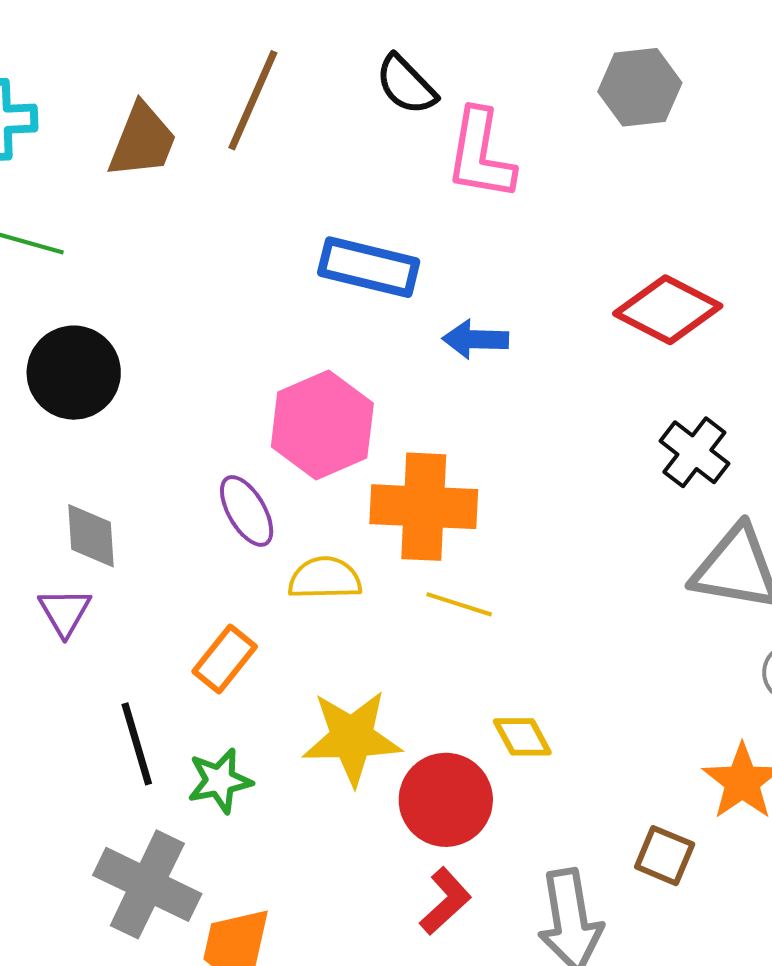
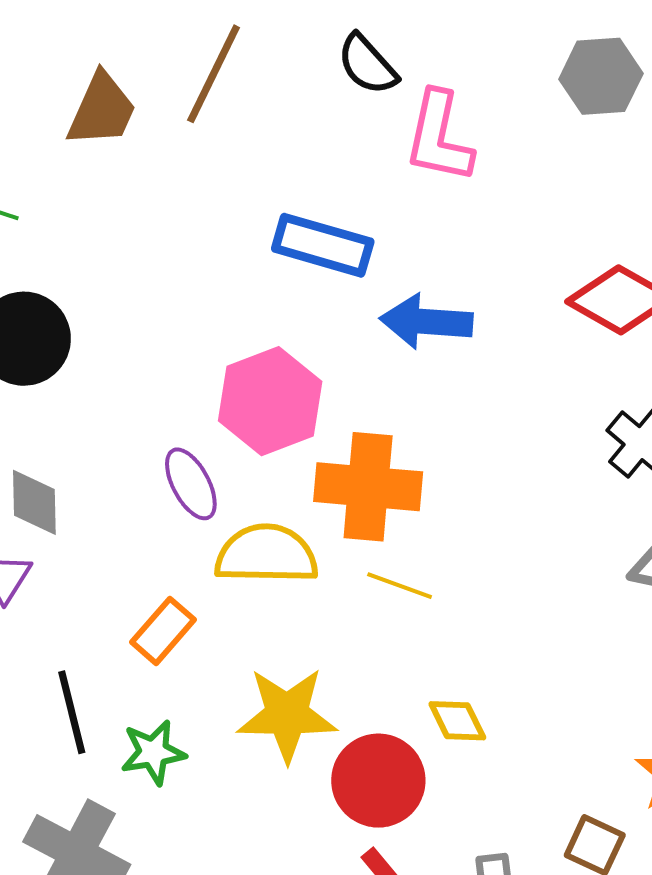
blue arrow: (475, 339) -> (426, 322), size x1.4
yellow semicircle: (325, 578) -> (266, 554), size x1.4

